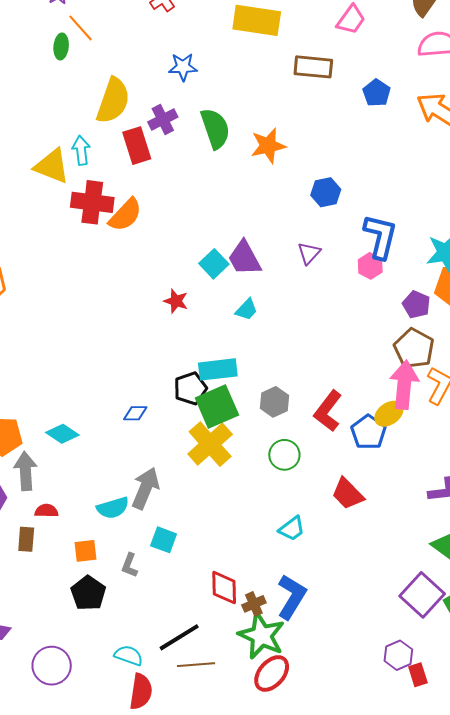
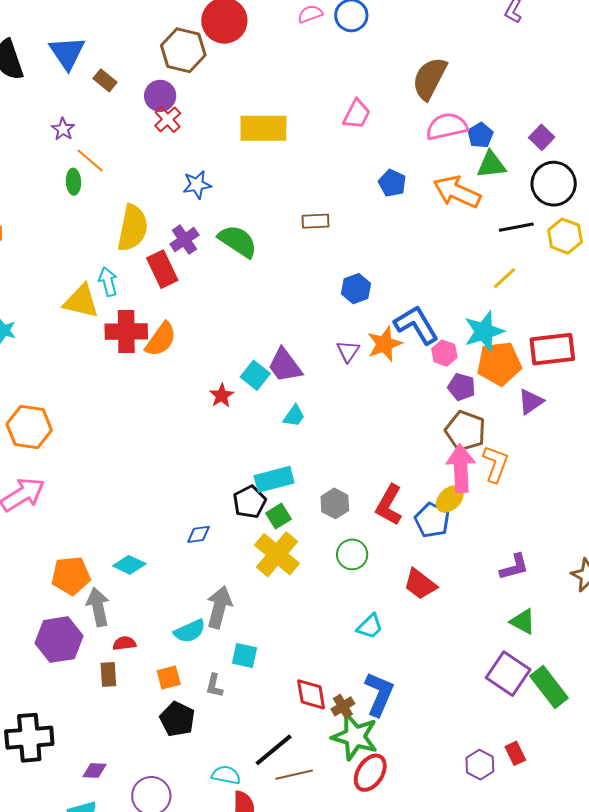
brown rectangle: (313, 67) -> (316, 221), moved, size x0.7
green semicircle: (215, 129) -> (238, 241), turned -30
orange star: (268, 146) -> (385, 344), moved
blue L-shape: (380, 237) -> (416, 325), turned -36
pink hexagon: (370, 266) -> (444, 353), moved
red star: (176, 301) -> (222, 396), moved, turned 30
green square: (217, 407) -> (278, 516), size x0.6
purple hexagon: (398, 655) -> (480, 765), moved

